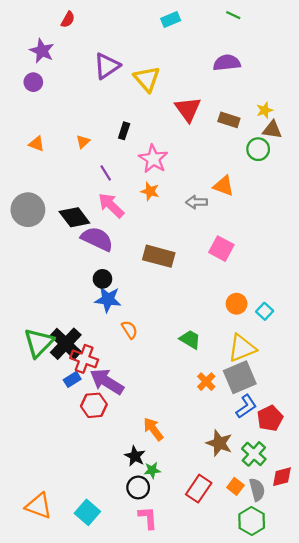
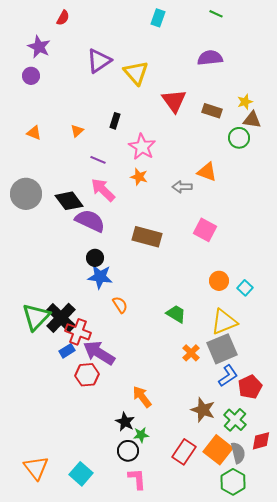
cyan rectangle: (171, 19) -> (158, 18), turned -48
purple line: (106, 173) -> (98, 160), turned -35
orange square: (235, 486) -> (218, 450), size x1.8
orange triangle: (39, 506) -> (36, 468), turned 32

